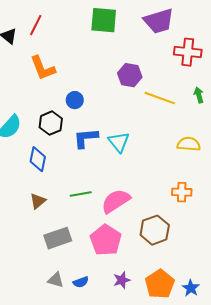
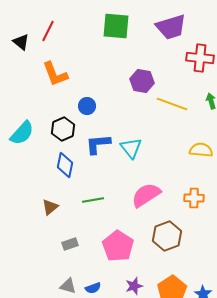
blue diamond: (38, 159) -> (65, 165), moved
pink semicircle: (116, 201) -> (146, 195), moved
gray rectangle: (58, 238) -> (70, 244), size x0.6

